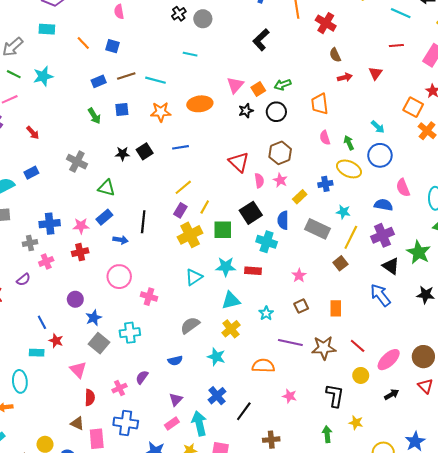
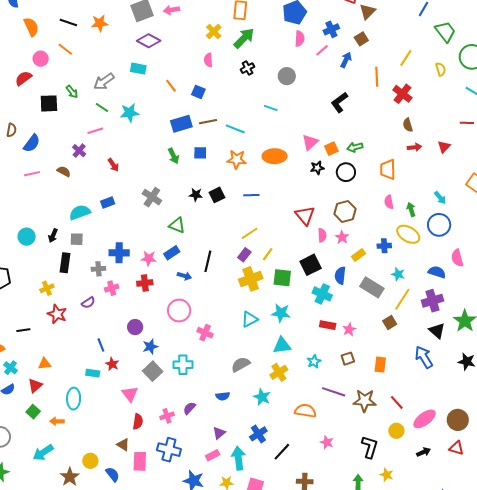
black cross: (179, 14) -> (248, 68), moved
blue rectangle: (99, 81) -> (181, 124), size x1.5
red rectangle: (253, 271) -> (328, 325), moved
red triangle: (426, 386) -> (456, 448), turned -35

